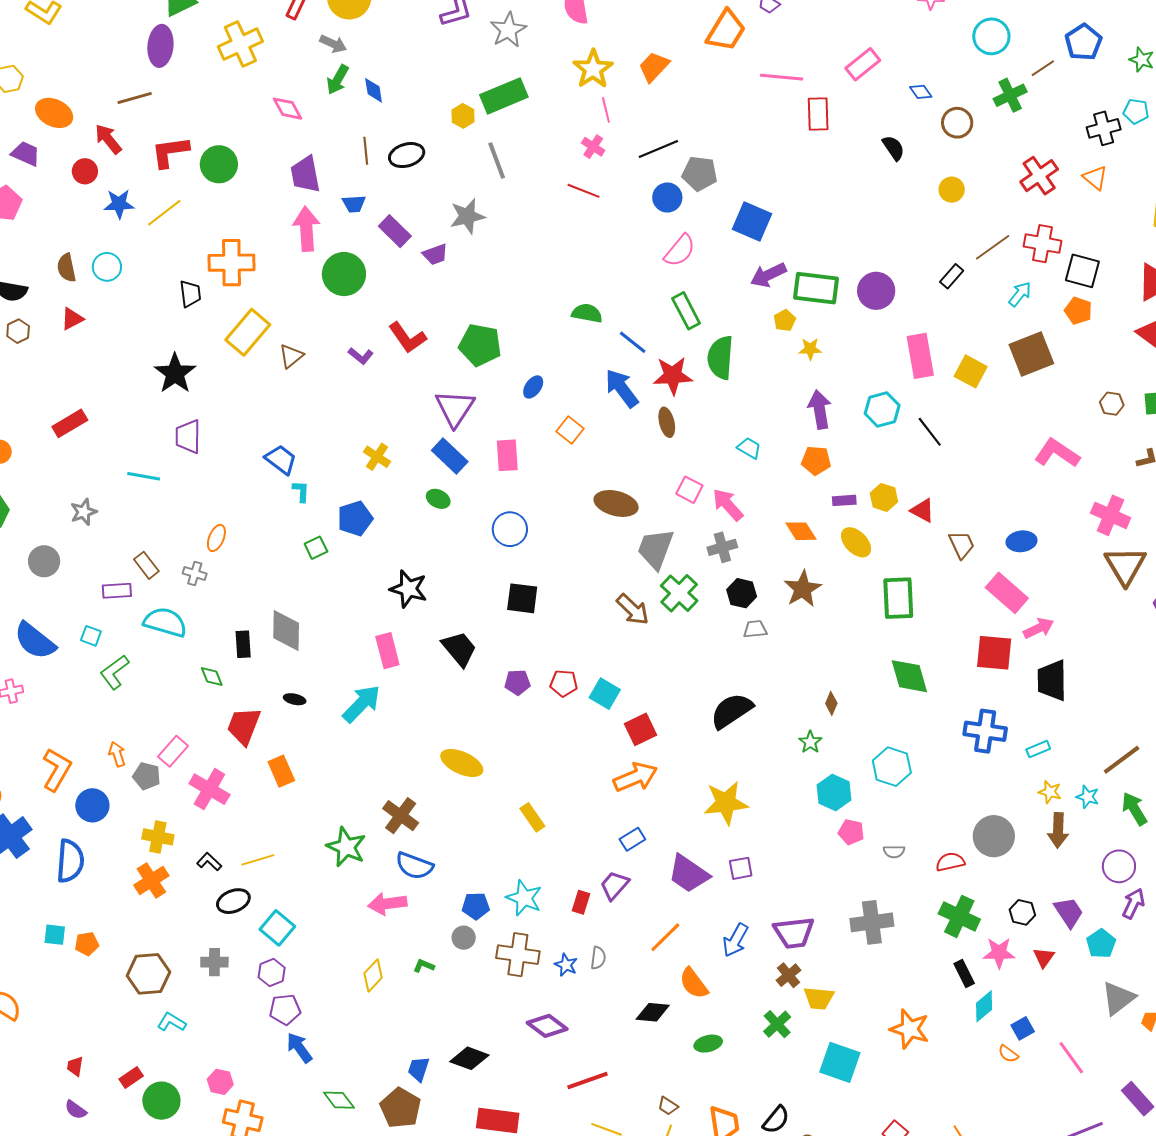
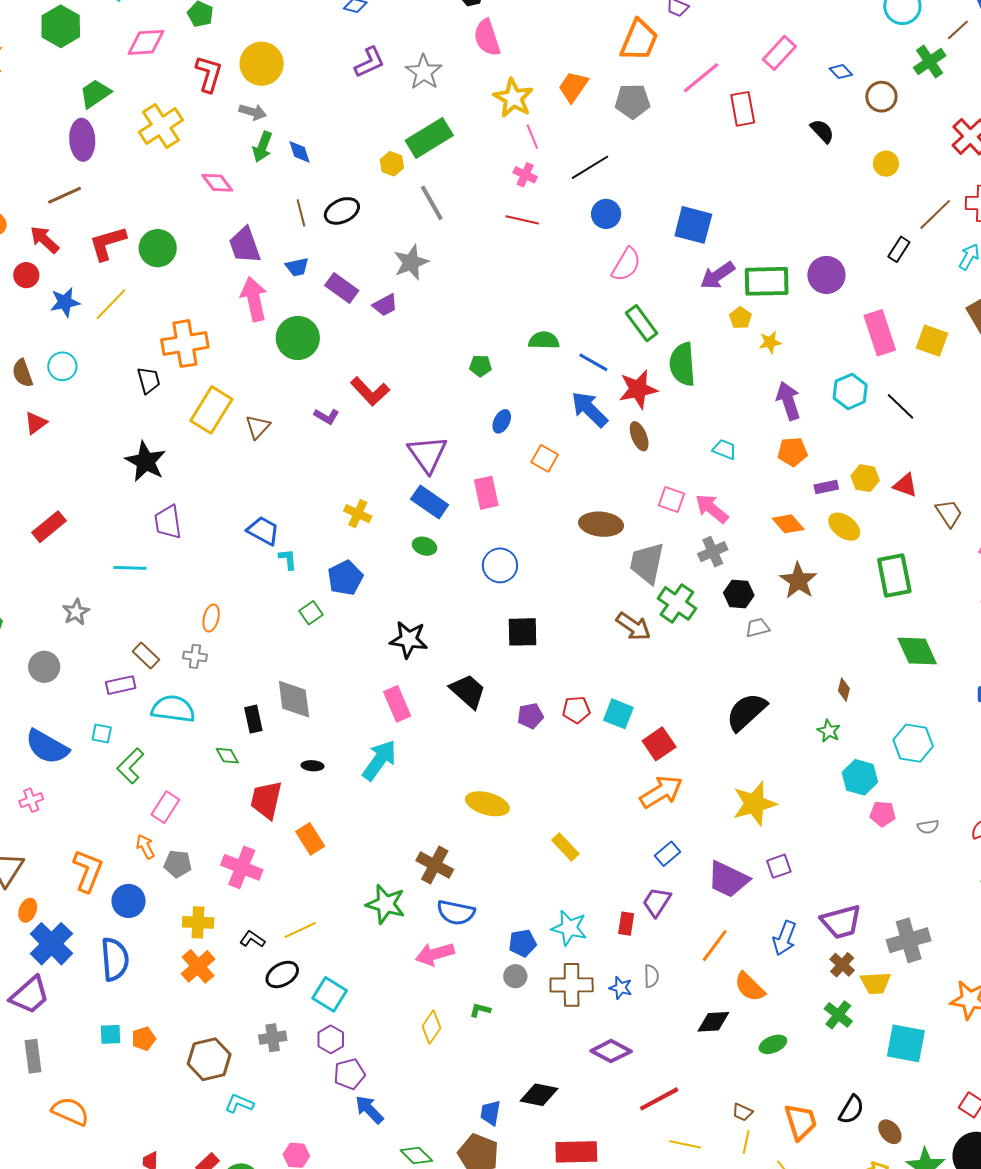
pink line: (782, 77) -> (701, 78), turned -36
gray pentagon: (700, 173) -> (632, 101), moved
green pentagon: (480, 345) -> (480, 366), moved, size x0.5
pink rectangle: (173, 751) -> (165, 807), moved
gray cross: (872, 922) -> (909, 940), moved

